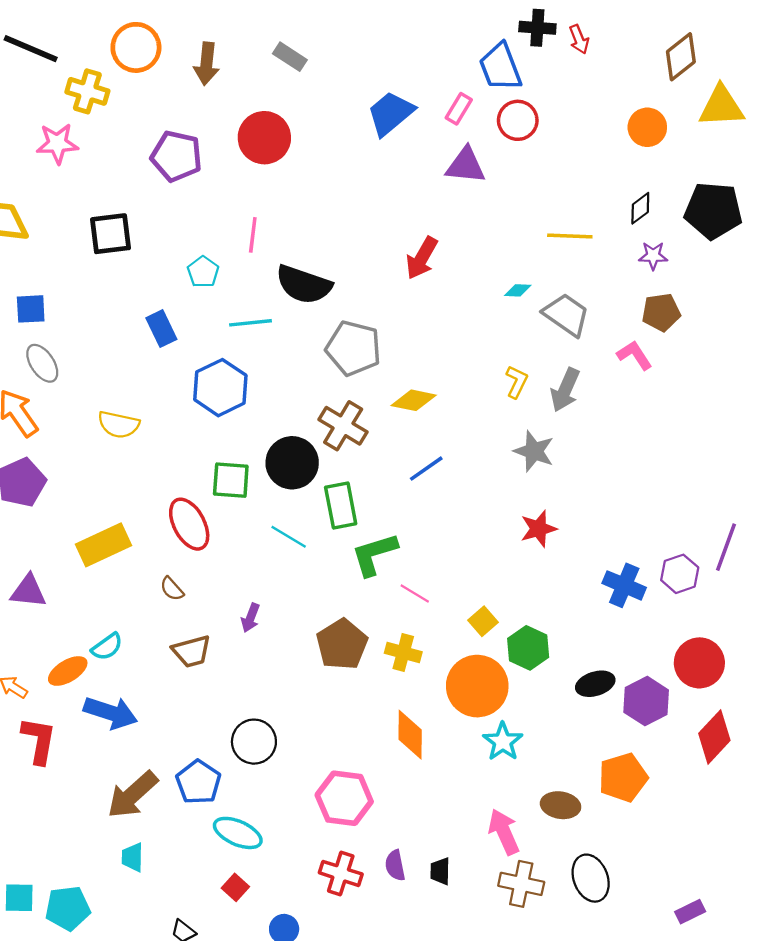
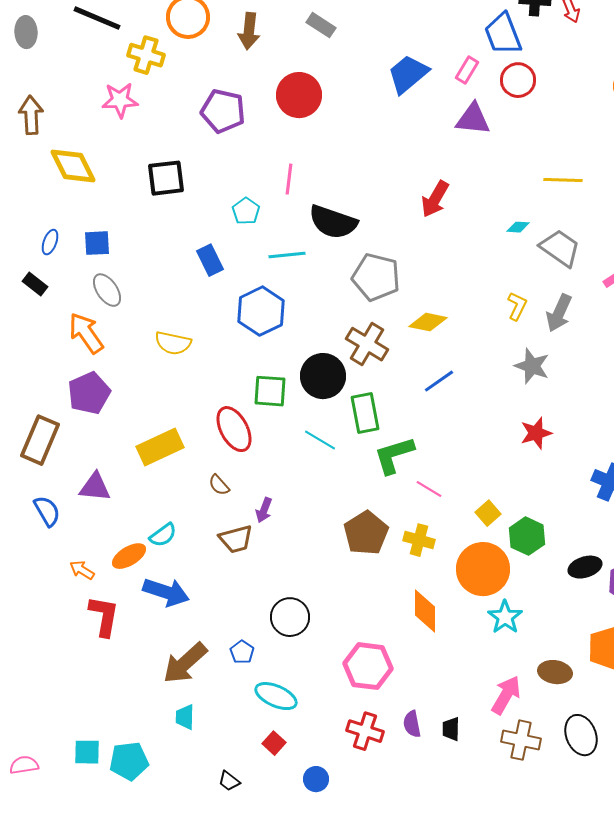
purple arrow: (250, 618) -> (264, 510), moved
blue pentagon: (198, 782) -> (242, 652), size x0.6
pink arrow: (504, 832) -> (506, 695), turned 54

